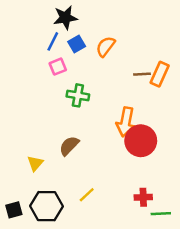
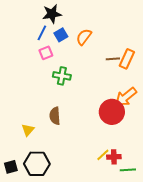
orange arrow: (126, 122) -> (126, 97), moved, turned 40
brown semicircle: (69, 146) -> (55, 116), turned -48
yellow line: (87, 195) -> (103, 155), moved

